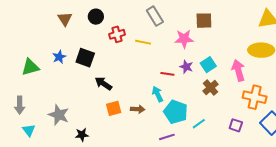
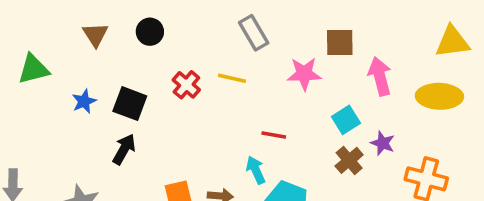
red cross: (117, 34) -> (186, 85), moved, turned -35
green triangle: (30, 67) -> (33, 69), moved
purple star: (186, 67) -> (383, 143), moved
pink arrow: (238, 70) -> (380, 76), moved
black arrow: (103, 83) -> (124, 149), moved, turned 84

